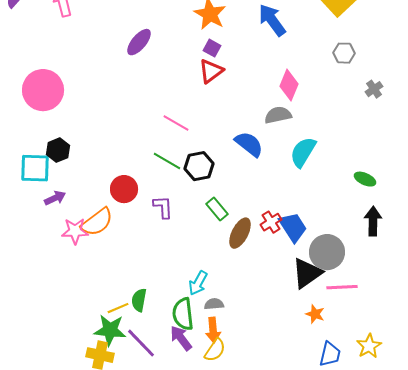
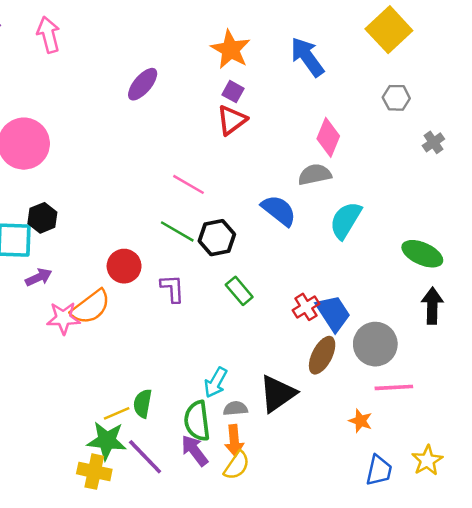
green ellipse: (365, 179) -> (422, 254), size x1.5
brown ellipse: (240, 233) -> (322, 355), moved
black triangle: (307, 273) -> (278, 394), moved

